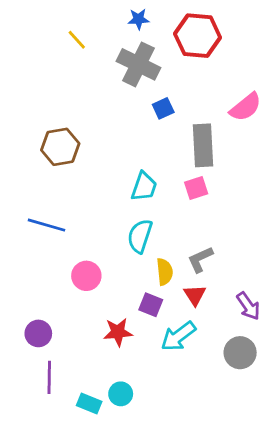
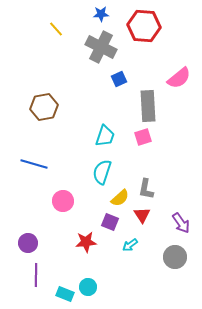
gray L-shape: (200, 259) -> (146, 189), turned -55
yellow semicircle: (165, 272) -> (120, 198), turned 54
cyan arrow: (178, 336) -> (130, 245), size x0.6

